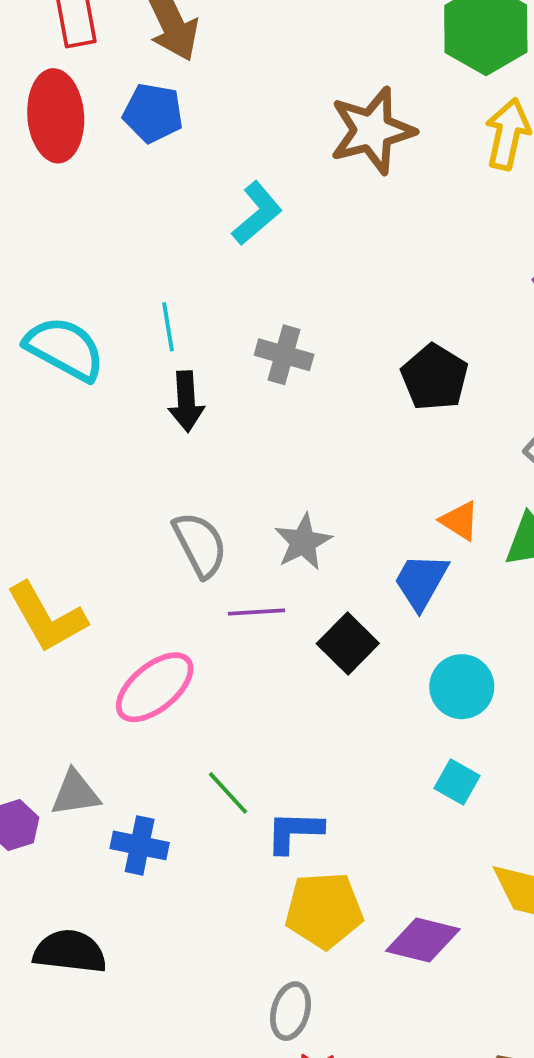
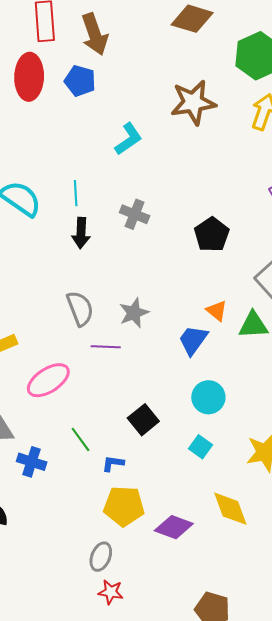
black square: (348, 643) -> (143, 420), moved
blue L-shape: (294, 832) -> (113, 463), size x0.7

